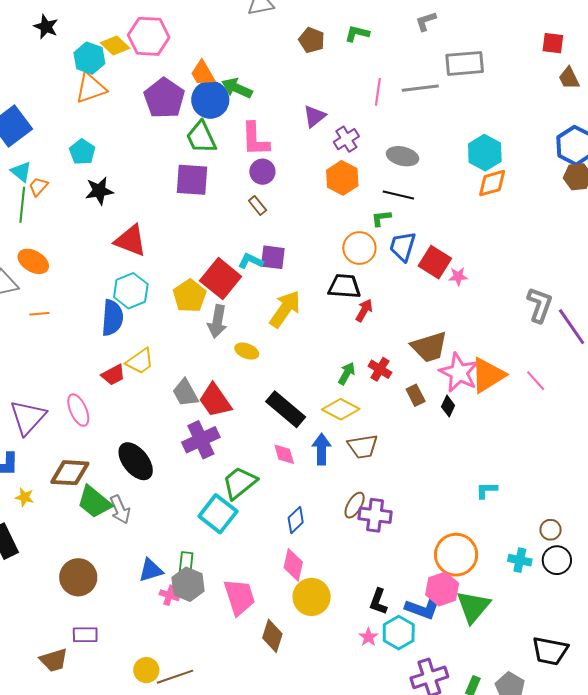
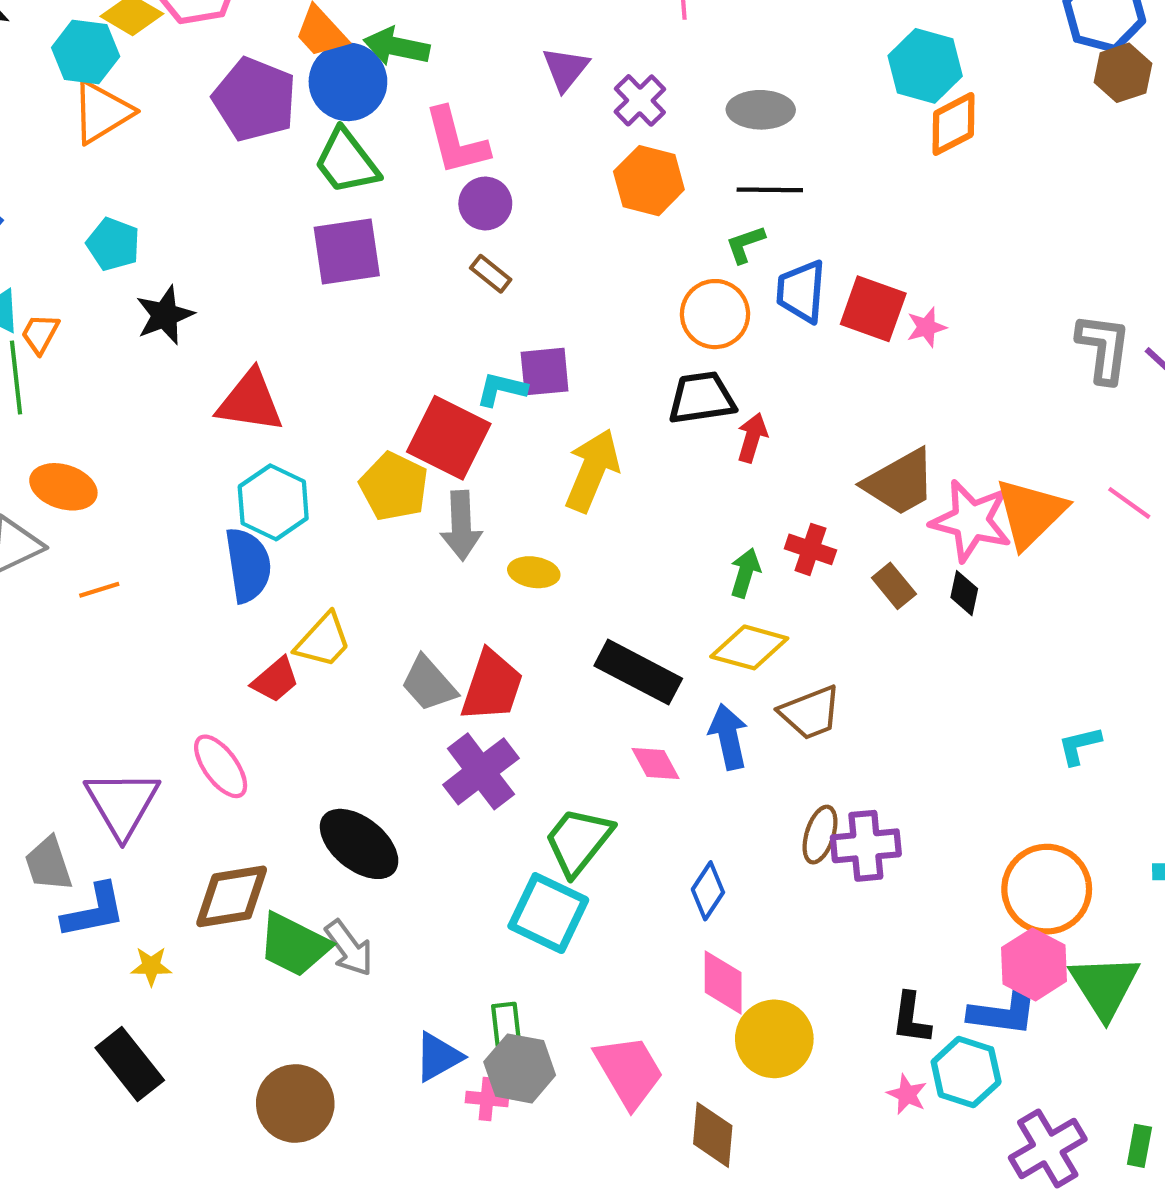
red trapezoid: (215, 400) -> (492, 686), turned -114

